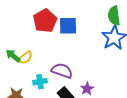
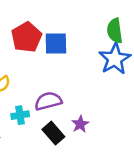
purple semicircle: (62, 71) -> (48, 101), turned -35

